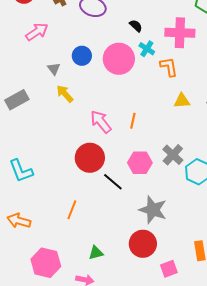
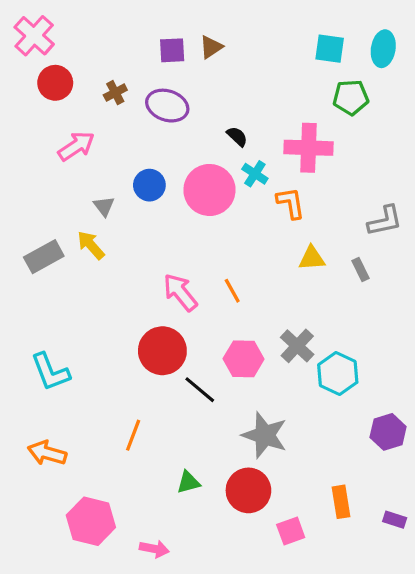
yellow arrow: (65, 94) -> (91, 245), moved
orange line: (133, 121) -> (232, 291), turned -42
green triangle: (96, 253) -> (188, 482), moved

